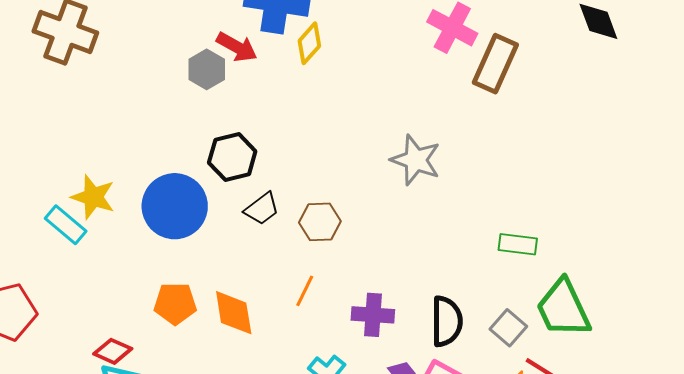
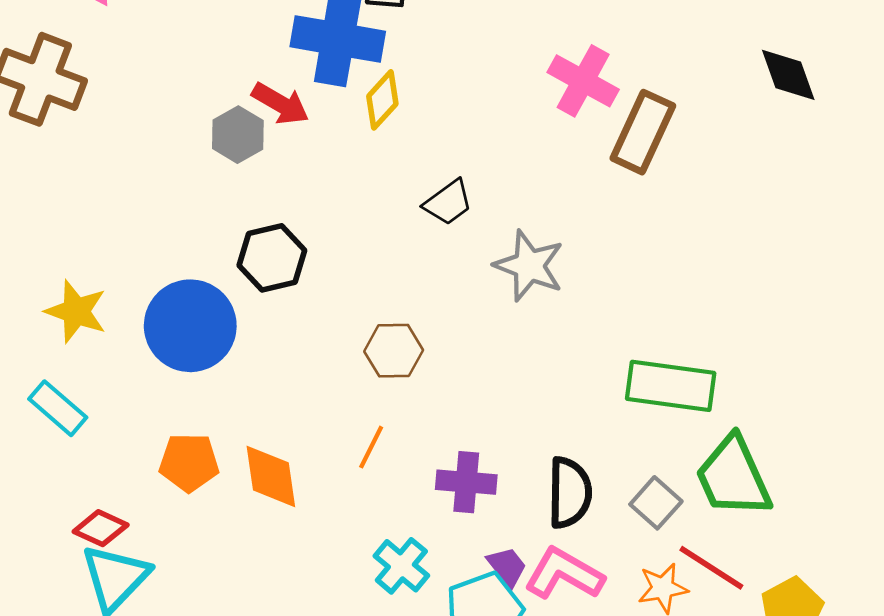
black trapezoid: (262, 209) -> (448, 202), moved
cyan rectangle: (66, 225) -> (58, 408), moved
green rectangle: (518, 244) -> (671, 386), size x1.6

